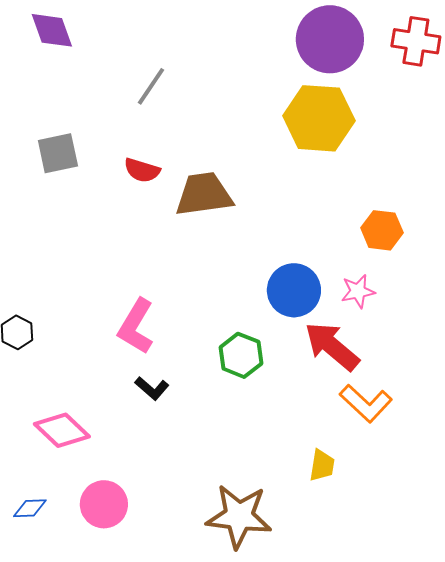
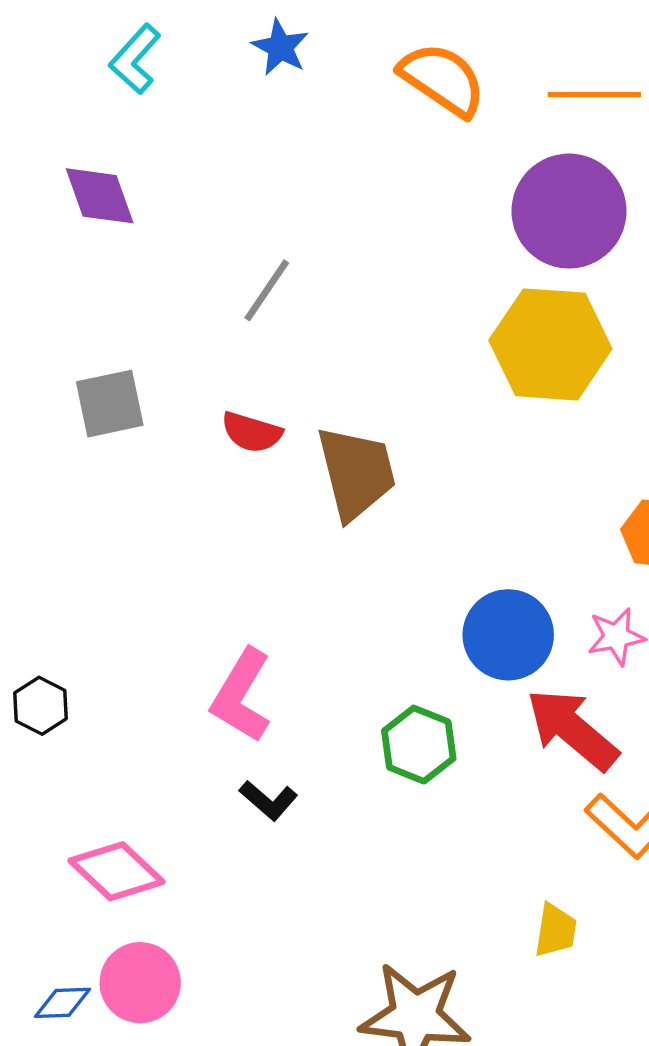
brown trapezoid: (204, 194) -> (356, 473), turned 84
pink circle: (104, 504) -> (140, 983), moved

